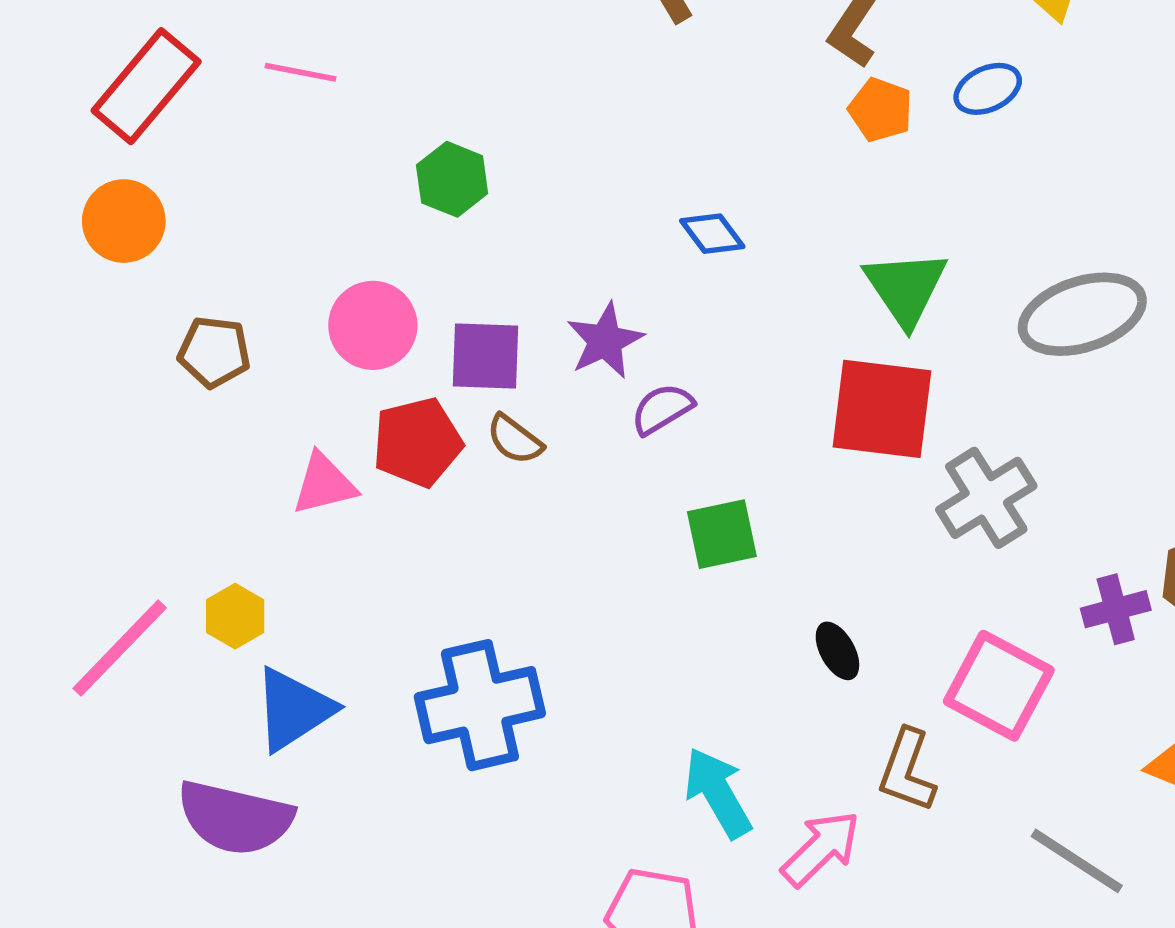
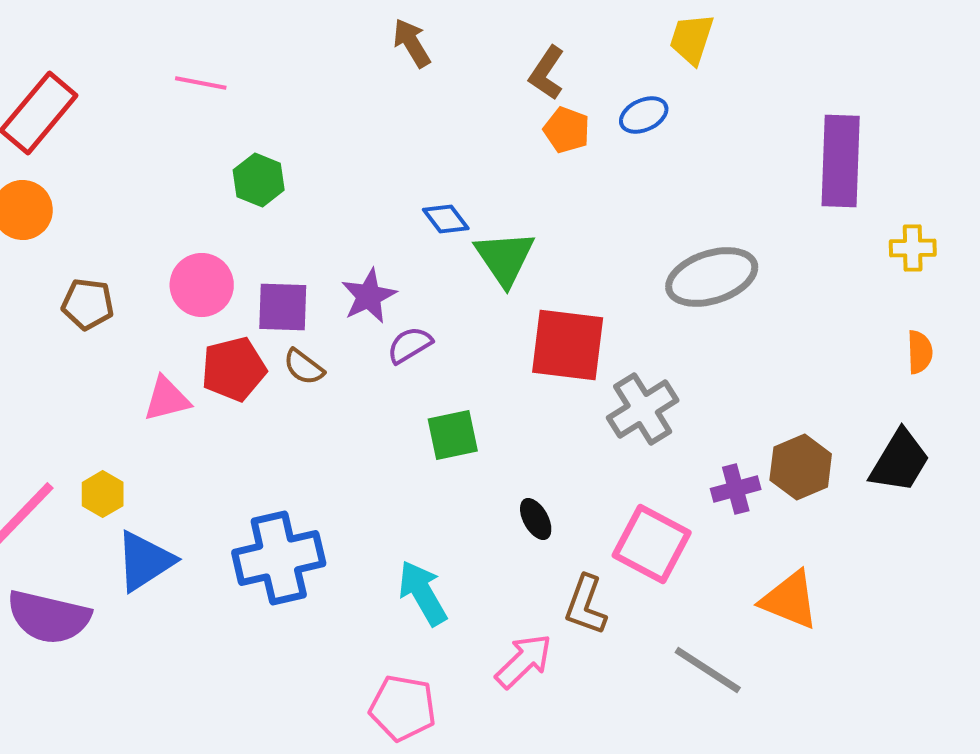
pink line: (300, 72) -> (201, 83), moved
green triangle: (906, 288) -> (505, 258), moved
cyan arrow: (718, 793) -> (423, 593), moved
purple semicircle: (235, 818) -> (49, 617), moved

